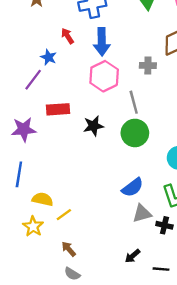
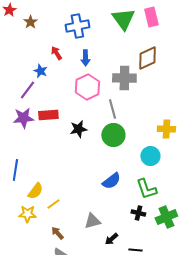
blue arrow: (102, 42) -> (85, 58), size x0.7
gray cross: (148, 66) -> (124, 78), size x1.6
purple star: (24, 129) -> (23, 118), moved
yellow semicircle: (43, 199) -> (35, 191), turned 114
gray triangle: (142, 213) -> (92, 221), moved
yellow star: (33, 226) -> (27, 214), turned -30

